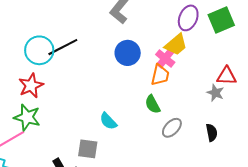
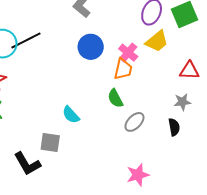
yellow trapezoid: (176, 45) -> (157, 41), moved
gray star: (215, 93) -> (182, 102), moved, turned -30

